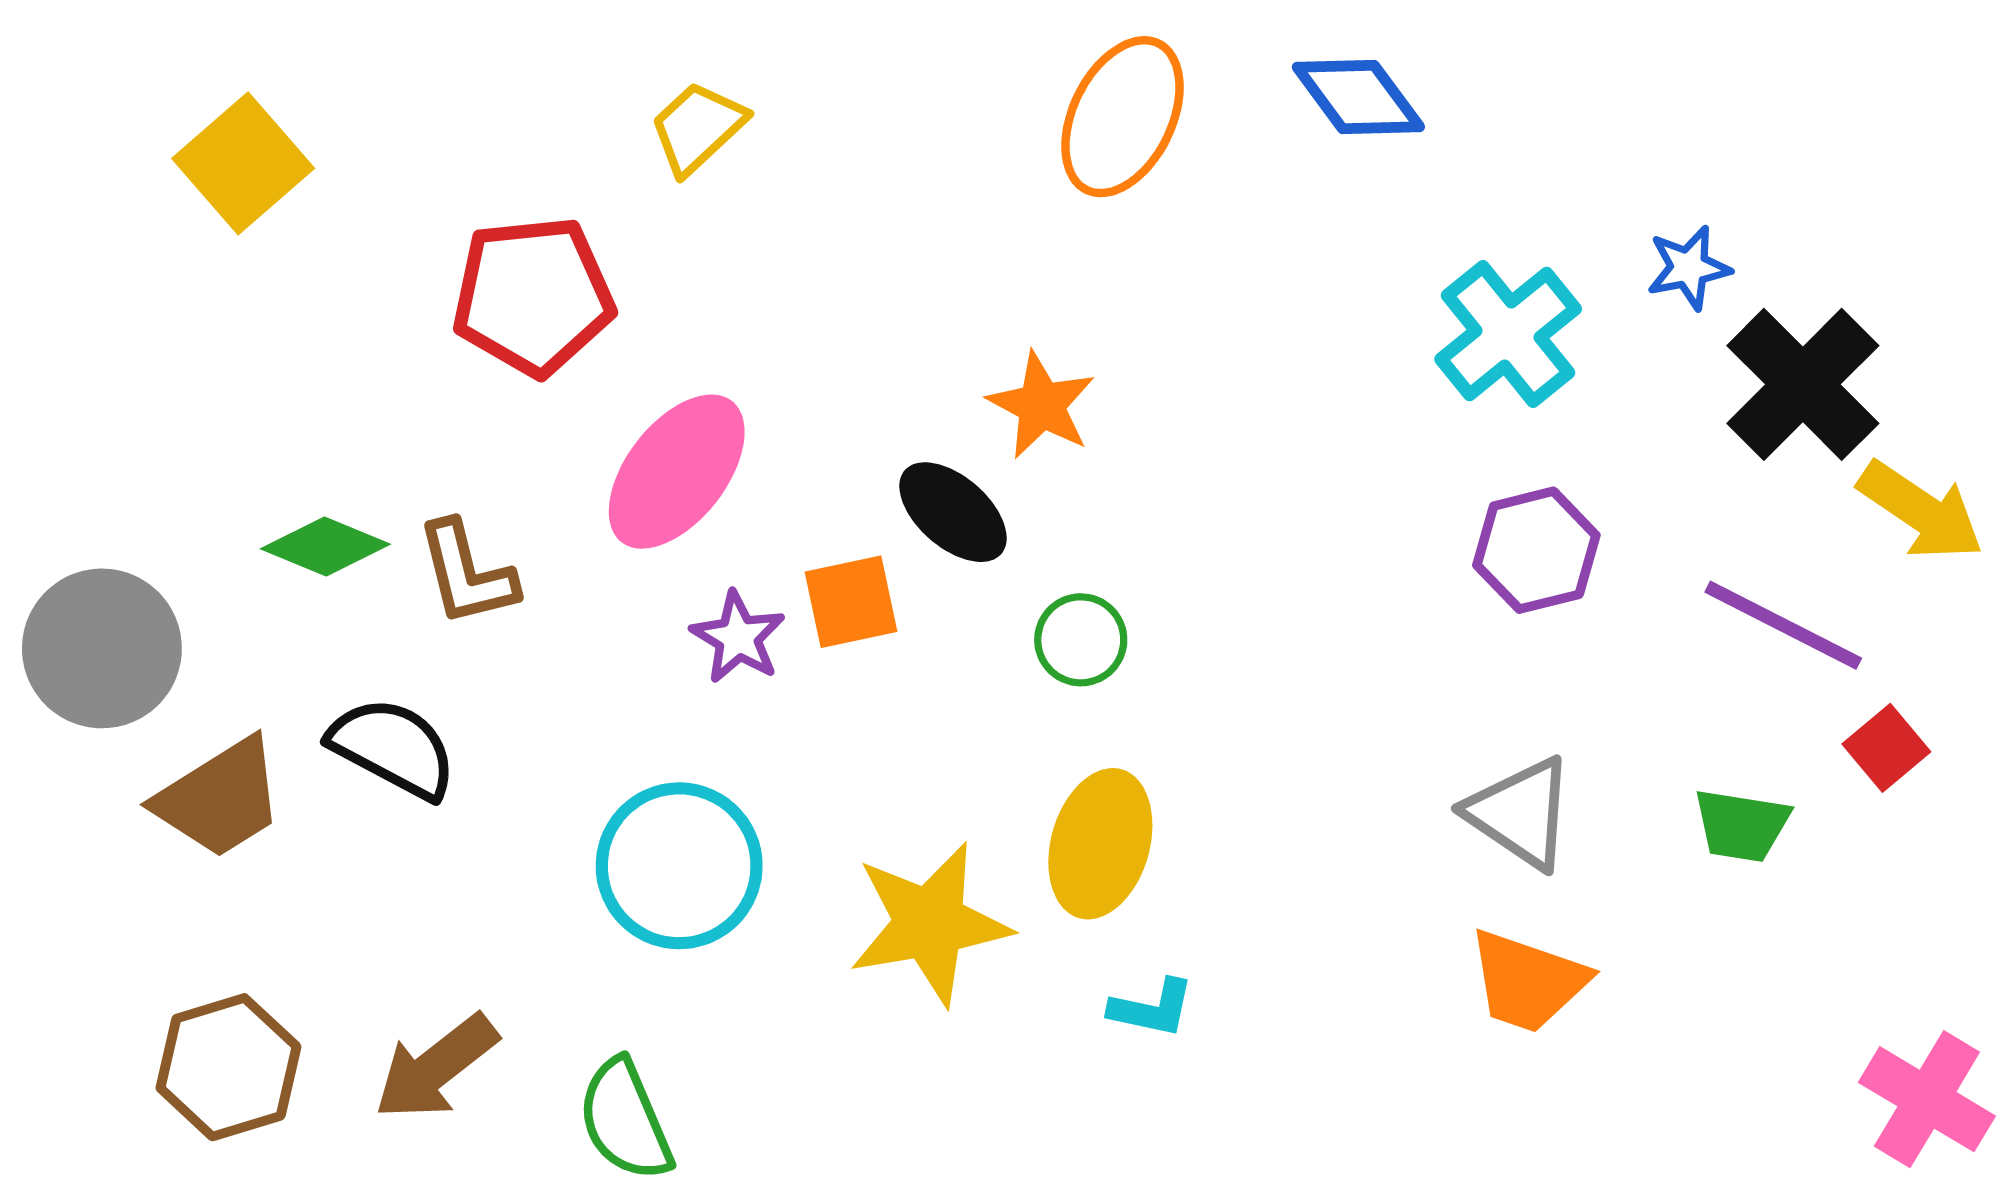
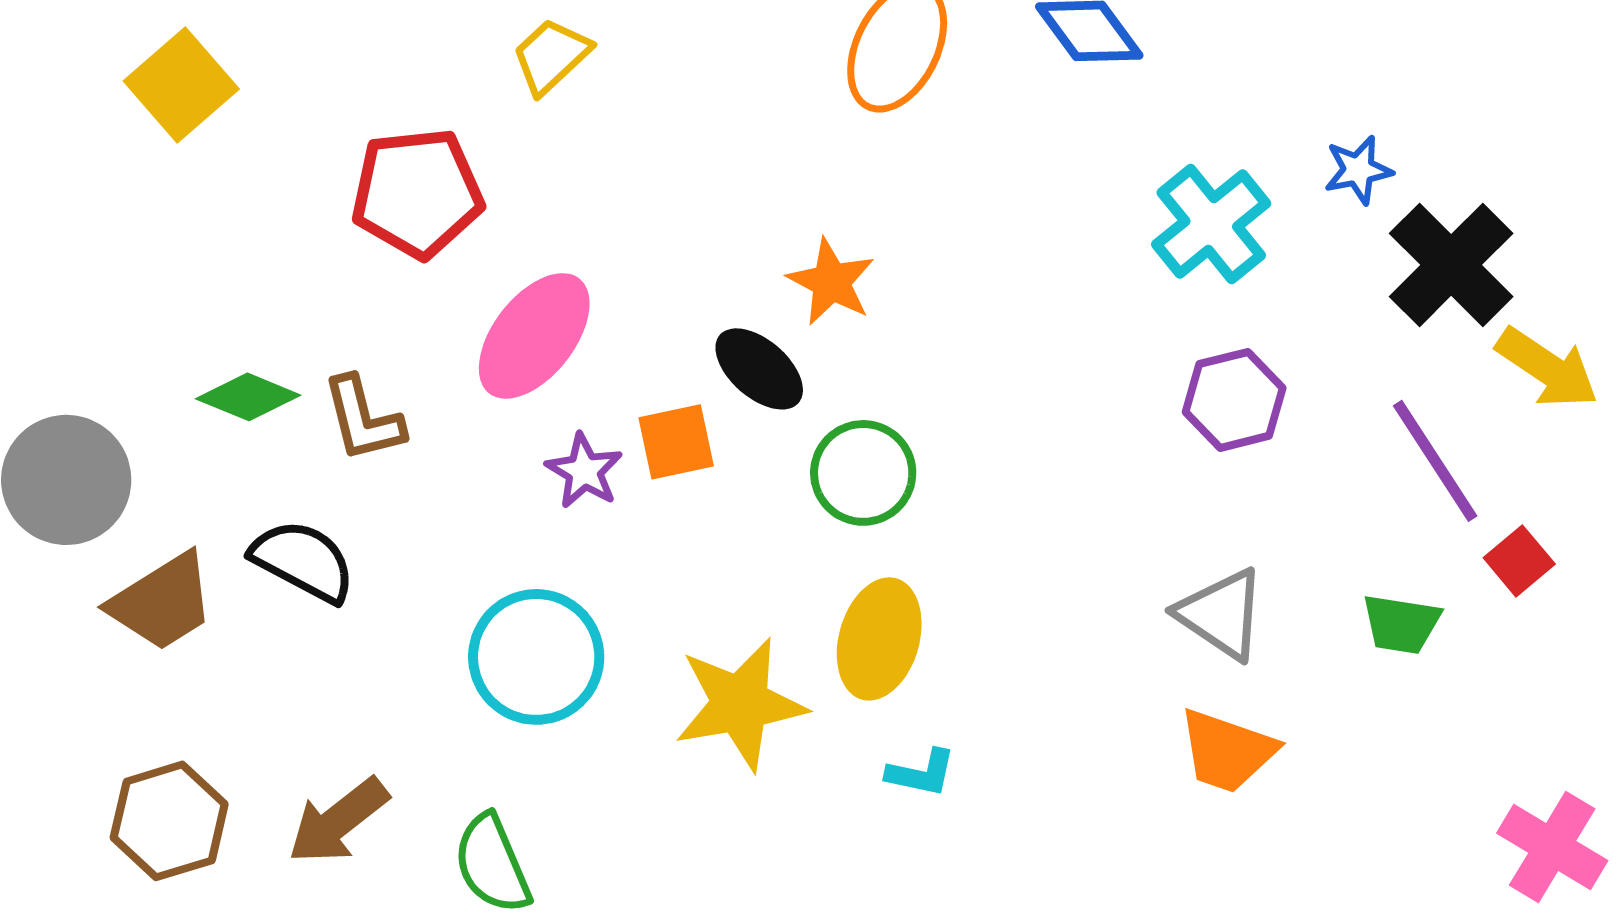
purple line: (1783, 625) -> (1435, 461), turned 30
green circle: (1081, 640) -> (863, 473), size x1.4

